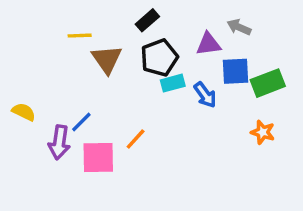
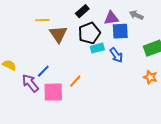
purple triangle: (208, 44) -> (111, 18), moved
blue square: (236, 71) -> (120, 31), moved
purple arrow: (59, 142) -> (30, 83), turned 132

